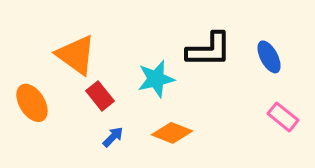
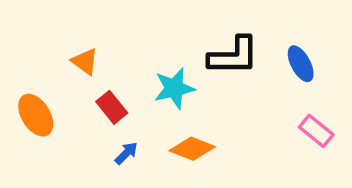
orange triangle: (76, 55) -> (85, 61), size x0.6

